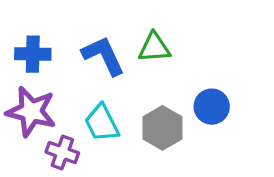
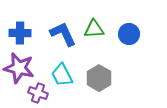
blue circle: (212, 107) -> (129, 34), moved

